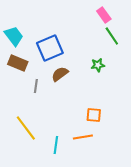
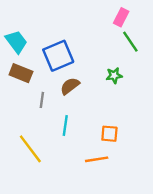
pink rectangle: (104, 15) -> (121, 17), turned 63
cyan line: (56, 145) -> (65, 126), moved

